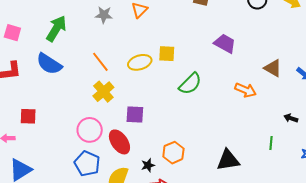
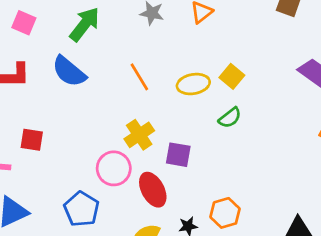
yellow square: (167, 54) -> (232, 76), turned 30
green semicircle: (190, 84) -> (230, 118), moved, size x0.7
yellow cross: (103, 92) -> (139, 135), moved
blue pentagon: (87, 164) -> (81, 209), moved

